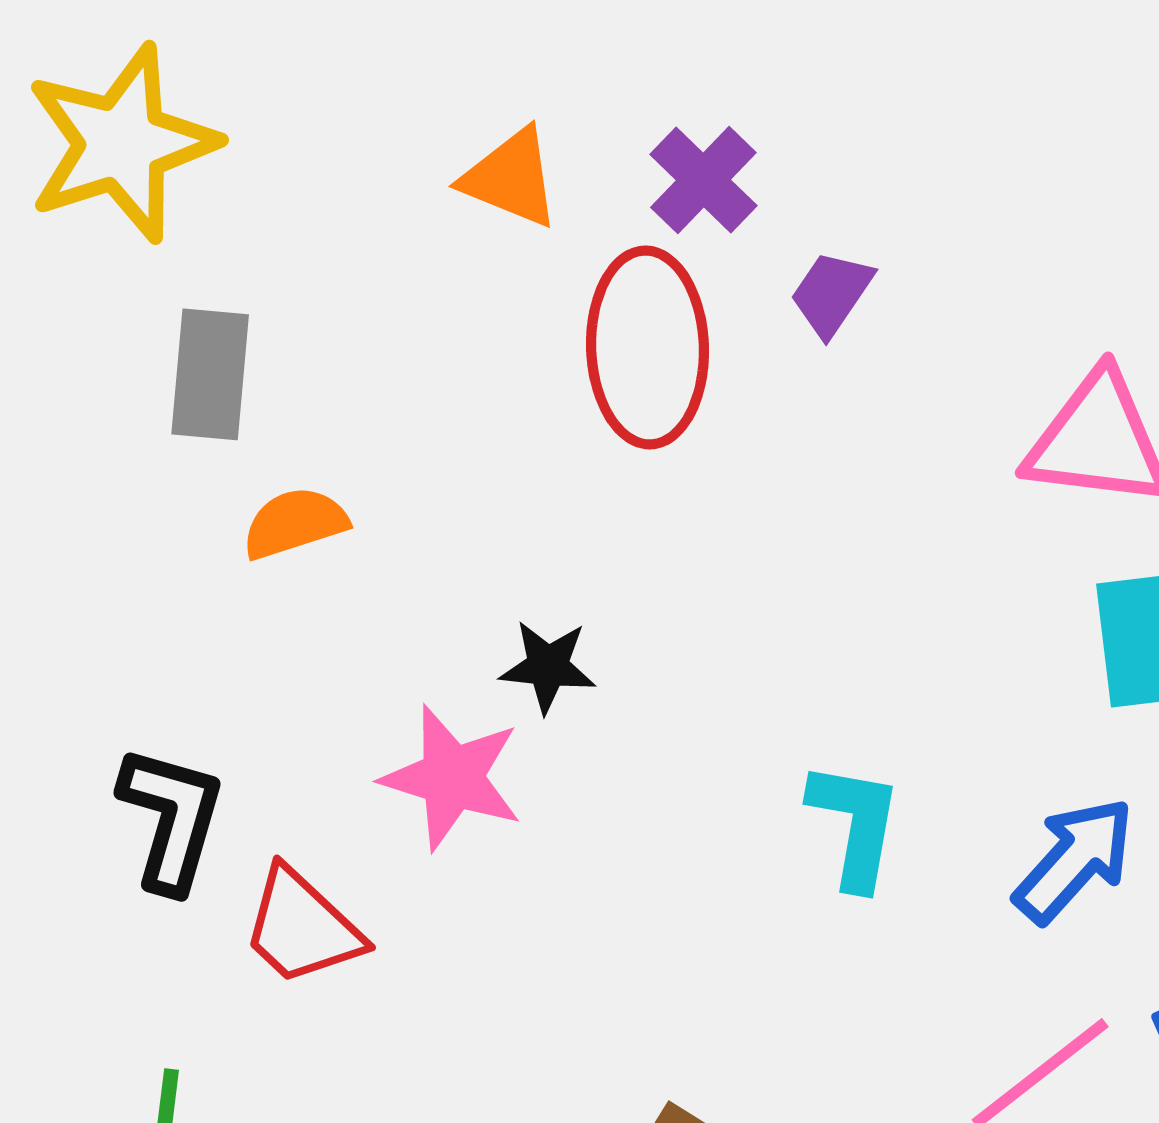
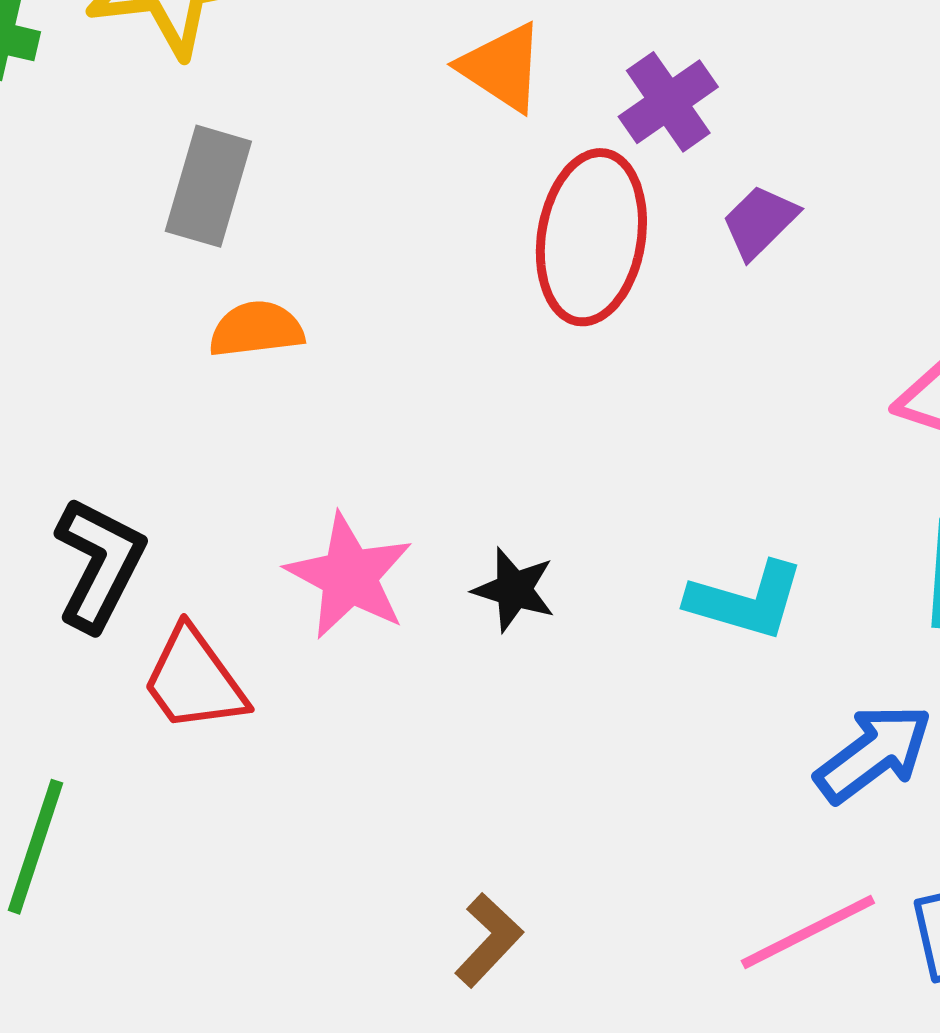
black star: (548, 667) -> (514, 590), moved
cyan L-shape: (855, 825) -> (746, 601), moved, turned 85

